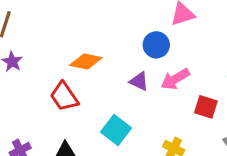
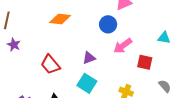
orange diamond: (86, 62) -> (60, 19), moved
purple triangle: (139, 81) -> (89, 58), moved, turned -40

